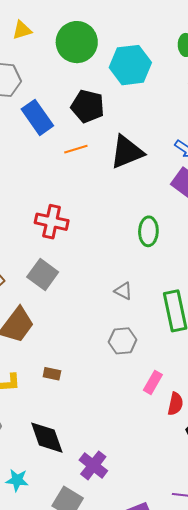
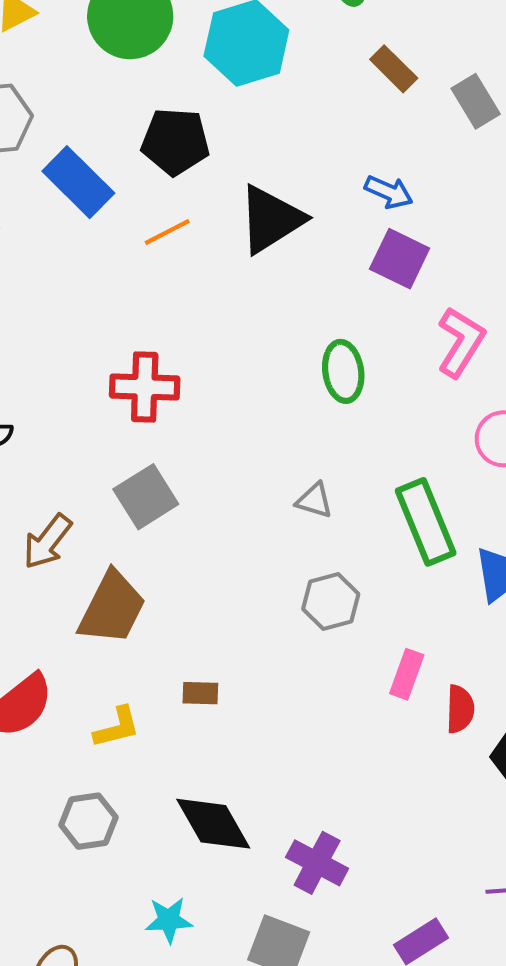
gray square: (43, 275) -> (146, 497), turned 32

